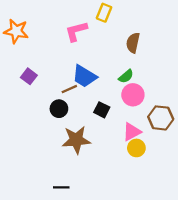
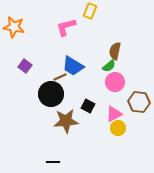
brown semicircle: (133, 43) -> (115, 51), moved
black circle: (59, 109) -> (51, 94), size x1.6
black square: (102, 110) -> (88, 106), moved

